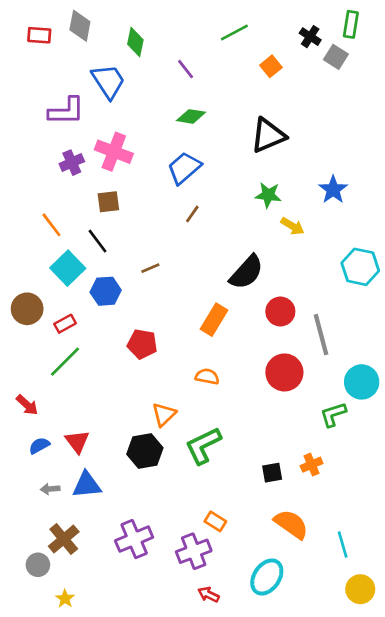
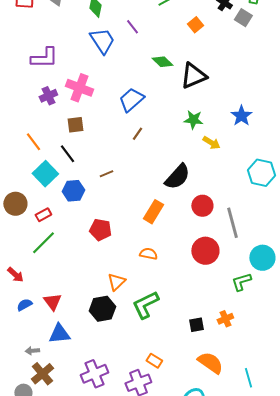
blue trapezoid: (108, 81) -> (102, 41), moved
green diamond: (191, 116) -> (162, 62), moved, turned 35
gray arrow: (50, 489) -> (32, 351), moved

